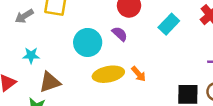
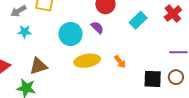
cyan star: (31, 55) -> (25, 32), moved
orange arrow: (139, 74) -> (120, 62), moved

